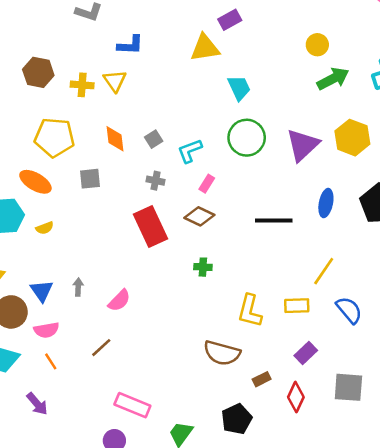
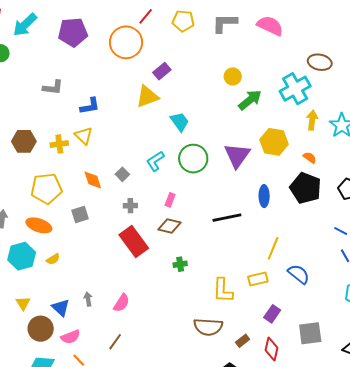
cyan L-shape: (190, 151) -> (155, 161), moved

